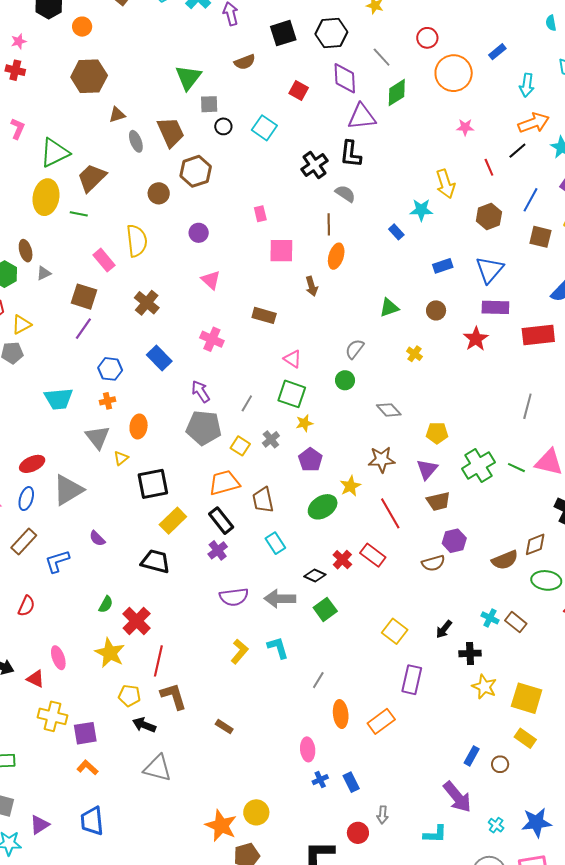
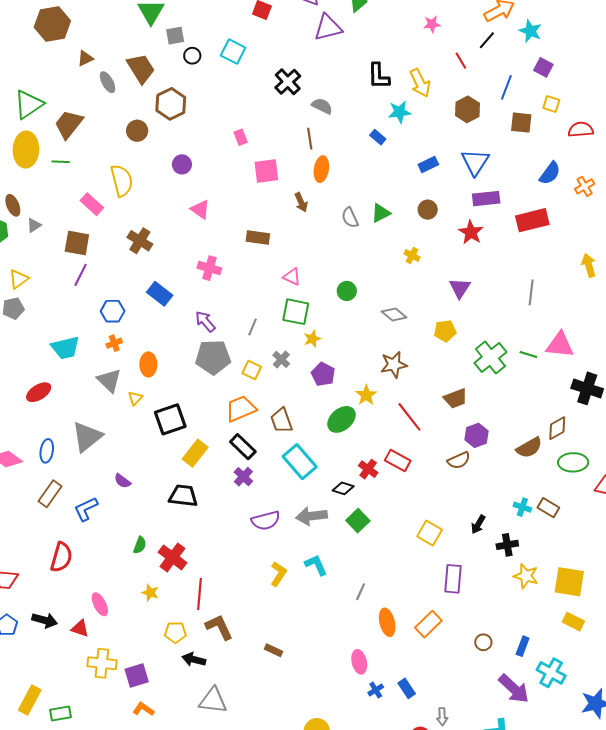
black L-shape: (351, 154) -> (379, 76), moved
gray semicircle: (355, 349) -> (350, 218), moved, turned -55
red ellipse: (32, 464) -> (39, 392), moved
purple triangle: (427, 469) -> (460, 288), moved
cyan rectangle: (275, 543) -> (300, 462), size x1.6
red semicircle: (26, 606) -> (61, 557), size x1.4
yellow star: (110, 653) -> (150, 593), size x0.6
brown circle: (500, 764) -> (483, 642), moved
cyan cross: (496, 825) -> (551, 673), moved, size x1.8

